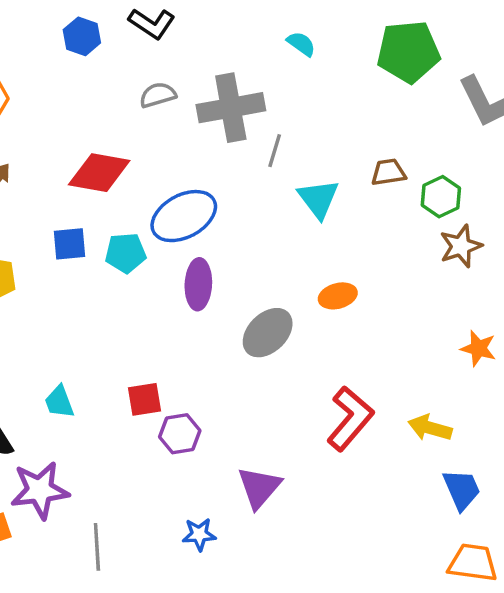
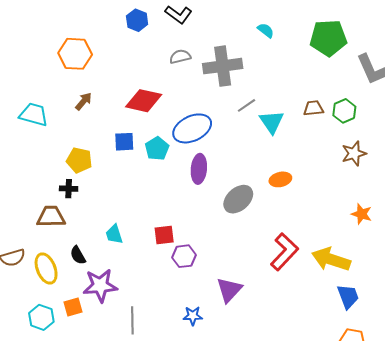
gray line: (275, 151) -> (246, 105), moved, turned 36
green hexagon: (441, 197) -> (344, 111), moved
cyan pentagon: (126, 253) -> (157, 149), turned -30
yellow arrow: (430, 428) -> (331, 259), size x1.5

